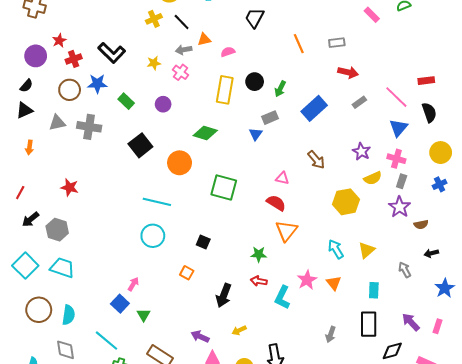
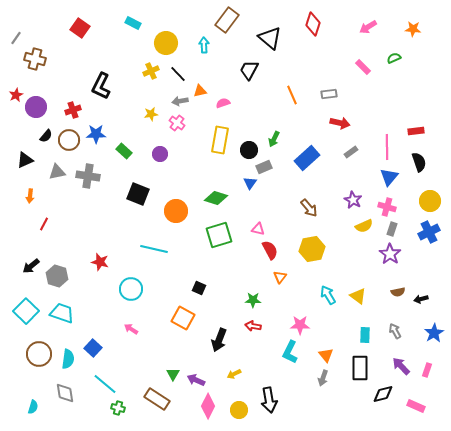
red star: (59, 40) -> (16, 95), moved
black L-shape: (112, 53) -> (101, 86), moved, turned 72
black circle: (255, 82) -> (249, 150), moved
black semicircle: (26, 86) -> (46, 136), moved
pink line: (396, 97) -> (387, 147), turned 45
green diamond: (205, 133) -> (216, 198), moved
black square: (140, 145) -> (138, 194), turned -30
pink triangle: (282, 178) -> (258, 229), moved
blue cross: (440, 184) -> (429, 232), size x1.5
red star: (70, 187) -> (100, 262), moved
green square: (224, 187) -> (219, 235), turned -32
red line: (20, 193) -> (44, 224), moved
yellow hexagon: (346, 202) -> (312, 249), moved
red semicircle: (276, 203) -> (270, 250), turned 30
brown semicircle: (421, 224) -> (398, 292), moved
orange triangle: (286, 231) -> (280, 277), size x0.6
cyan circle: (153, 236) -> (131, 289), moved
yellow triangle: (367, 250) -> (358, 296), turned -42
gray arrow: (405, 270) -> (395, 331), moved
orange square: (187, 273) -> (183, 318), size x1.6
pink star: (307, 280) -> (300, 325), turned 30
orange triangle: (334, 283) -> (326, 355), moved
pink arrow: (133, 284) -> (131, 329), turned -88
cyan L-shape: (282, 297) -> (290, 352), moved
blue square: (120, 304) -> (93, 348), moved
green triangle: (144, 315) -> (173, 374), moved

